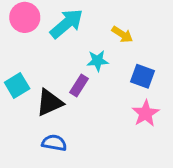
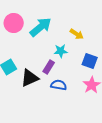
blue semicircle: (54, 143) -> (59, 85), moved

